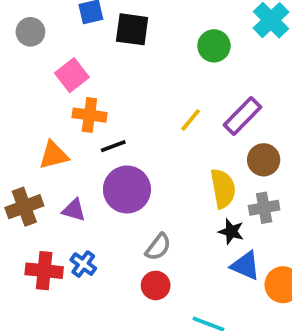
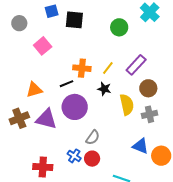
orange cross: (89, 115) -> (82, 68), moved
purple triangle: (74, 210) -> (46, 119), size x1.6
black star: (231, 231) -> (104, 89), moved
blue cross: (83, 264) -> (74, 156), moved
red cross: (44, 271) -> (43, 167), moved

